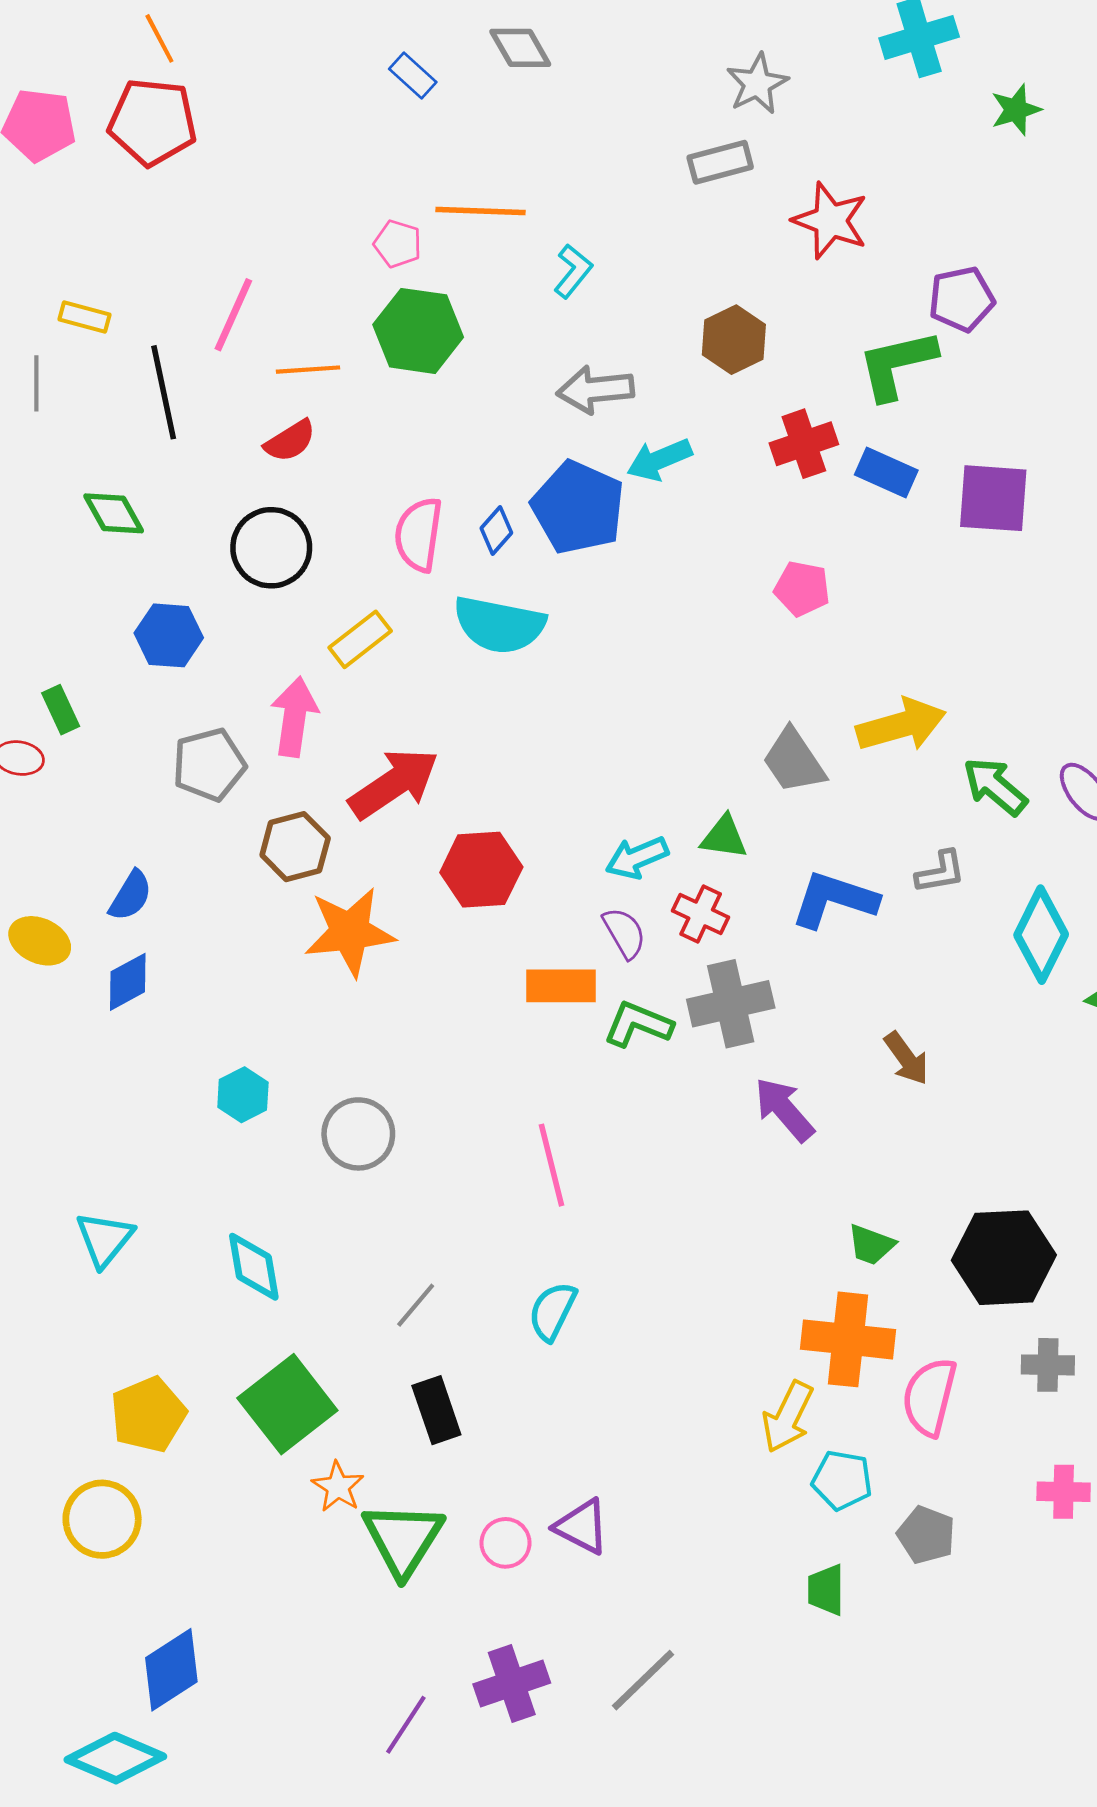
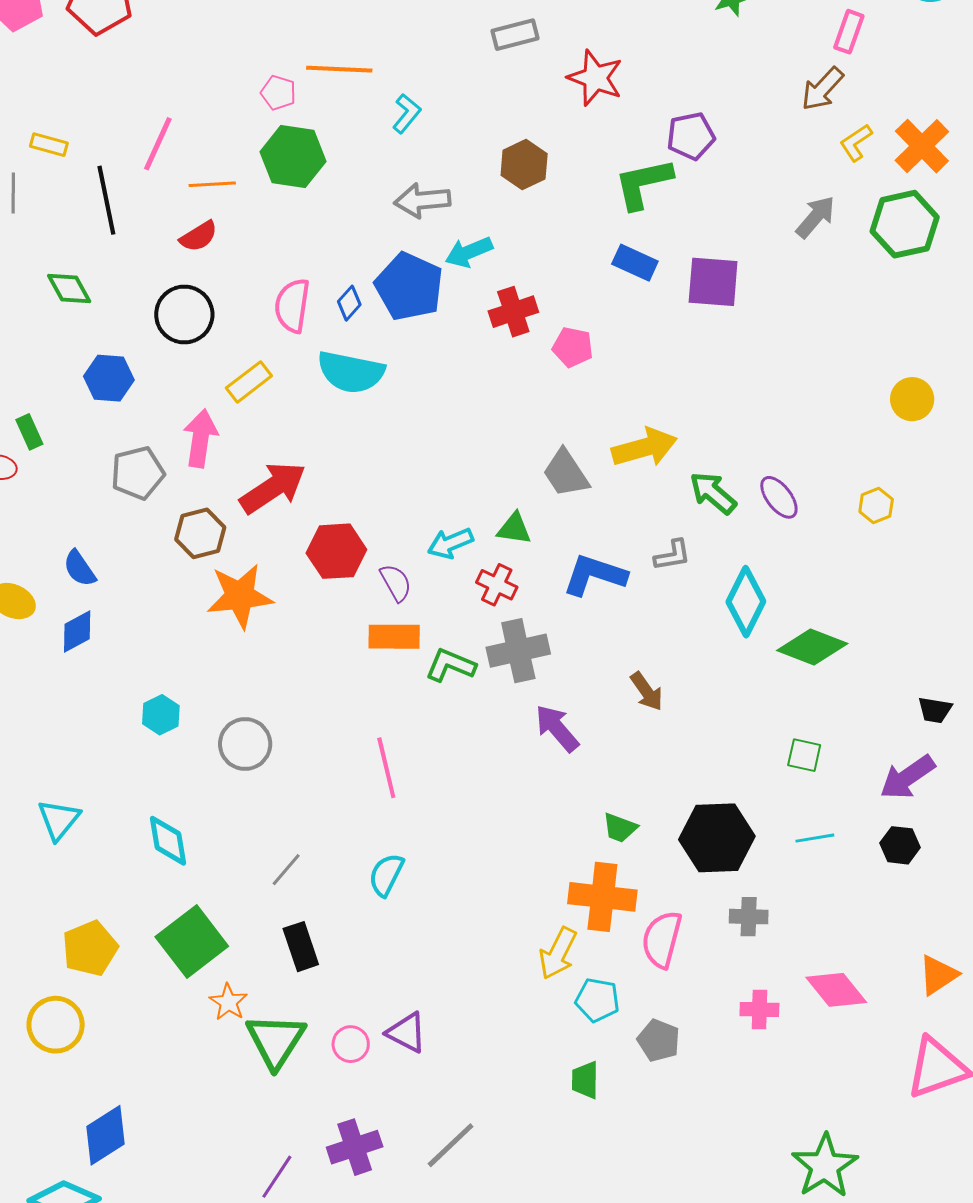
red cross: (804, 444) -> (513, 312), moved
blue semicircle: (131, 896) -> (80, 568), turned 114
purple semicircle: (624, 933) -> (396, 583), moved

